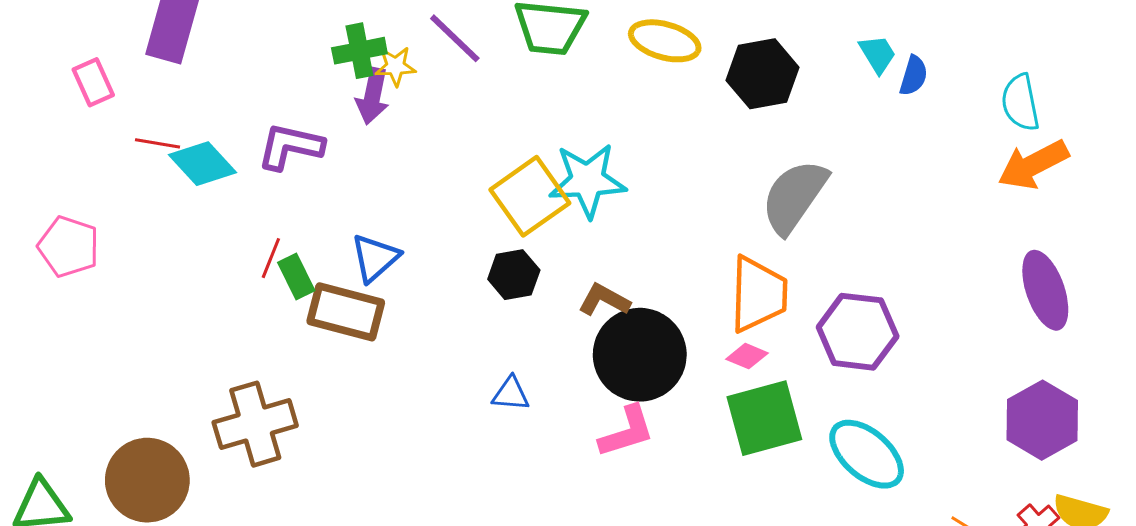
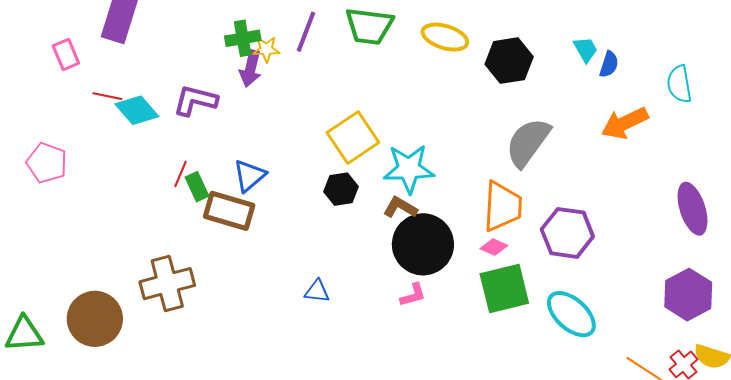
purple line: (455, 38) -> (306, 32), turned 66
orange arrow: (1033, 165) -> (625, 123), moved
cyan star: (587, 180) -> (409, 169), moved
blue triangle: (511, 394) -> (317, 291), moved
pink L-shape: (627, 432) -> (413, 295), size x0.7

